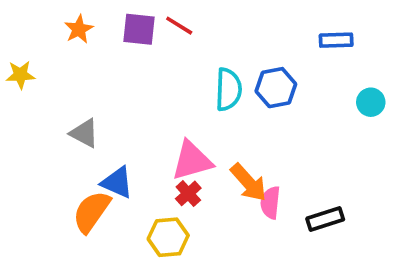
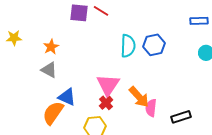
orange star: (79, 29) -> (51, 47), moved
blue rectangle: (336, 40) -> (199, 21), moved
pink triangle: (192, 161) -> (108, 85), turned -40

